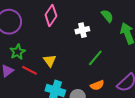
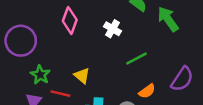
white cross: (82, 30) -> (113, 29), turned -32
green line: (95, 58) -> (137, 58), turned 36

